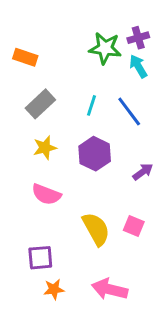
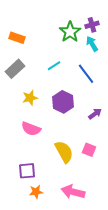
green star: (105, 48) -> (70, 32), turned 30
gray rectangle: (40, 104) -> (15, 69), moved
cyan line: (92, 105) -> (54, 66), moved, turned 40

